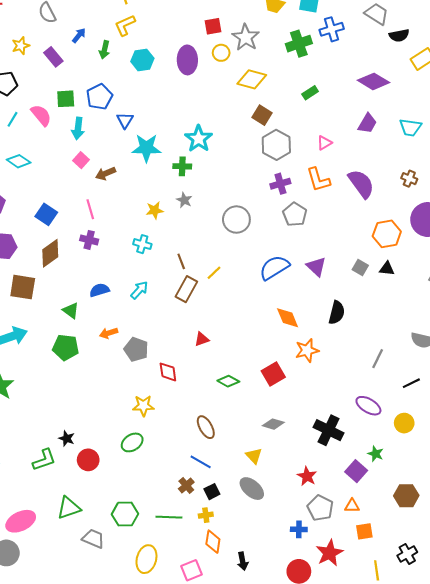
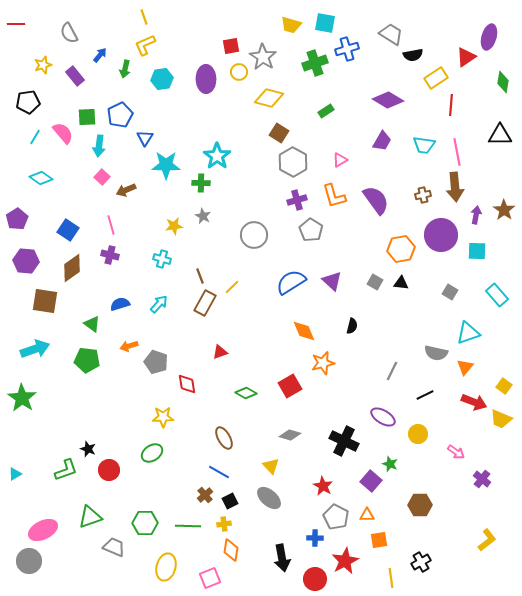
brown cross: (409, 179) -> (423, 195), turned -35
black semicircle: (337, 313) -> (352, 326), size x0.7
black arrow: (243, 561) -> (282, 558), moved, size x1.5

